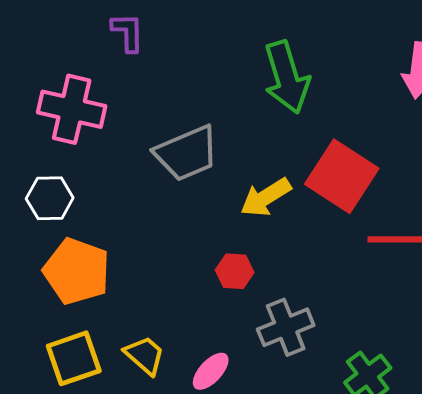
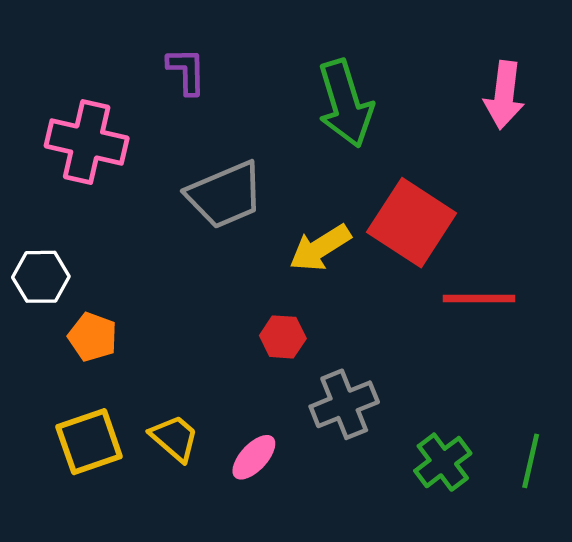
purple L-shape: (128, 32) -> (187, 71), moved
white hexagon: (50, 198) -> (41, 277), moved
orange pentagon: (77, 271) -> (93, 337), size x0.6

